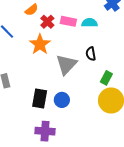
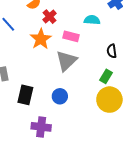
pink rectangle: (68, 21) -> (71, 36), moved
black semicircle: (91, 54) -> (112, 51), moved
black rectangle: (40, 98) -> (25, 95), moved

